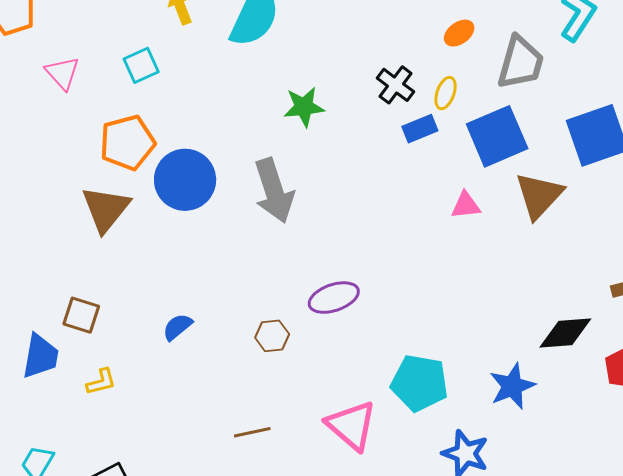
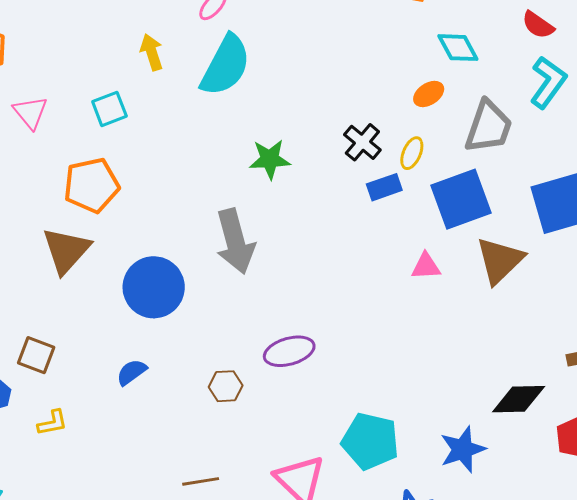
blue circle: (185, 180) -> (154, 287), moved

